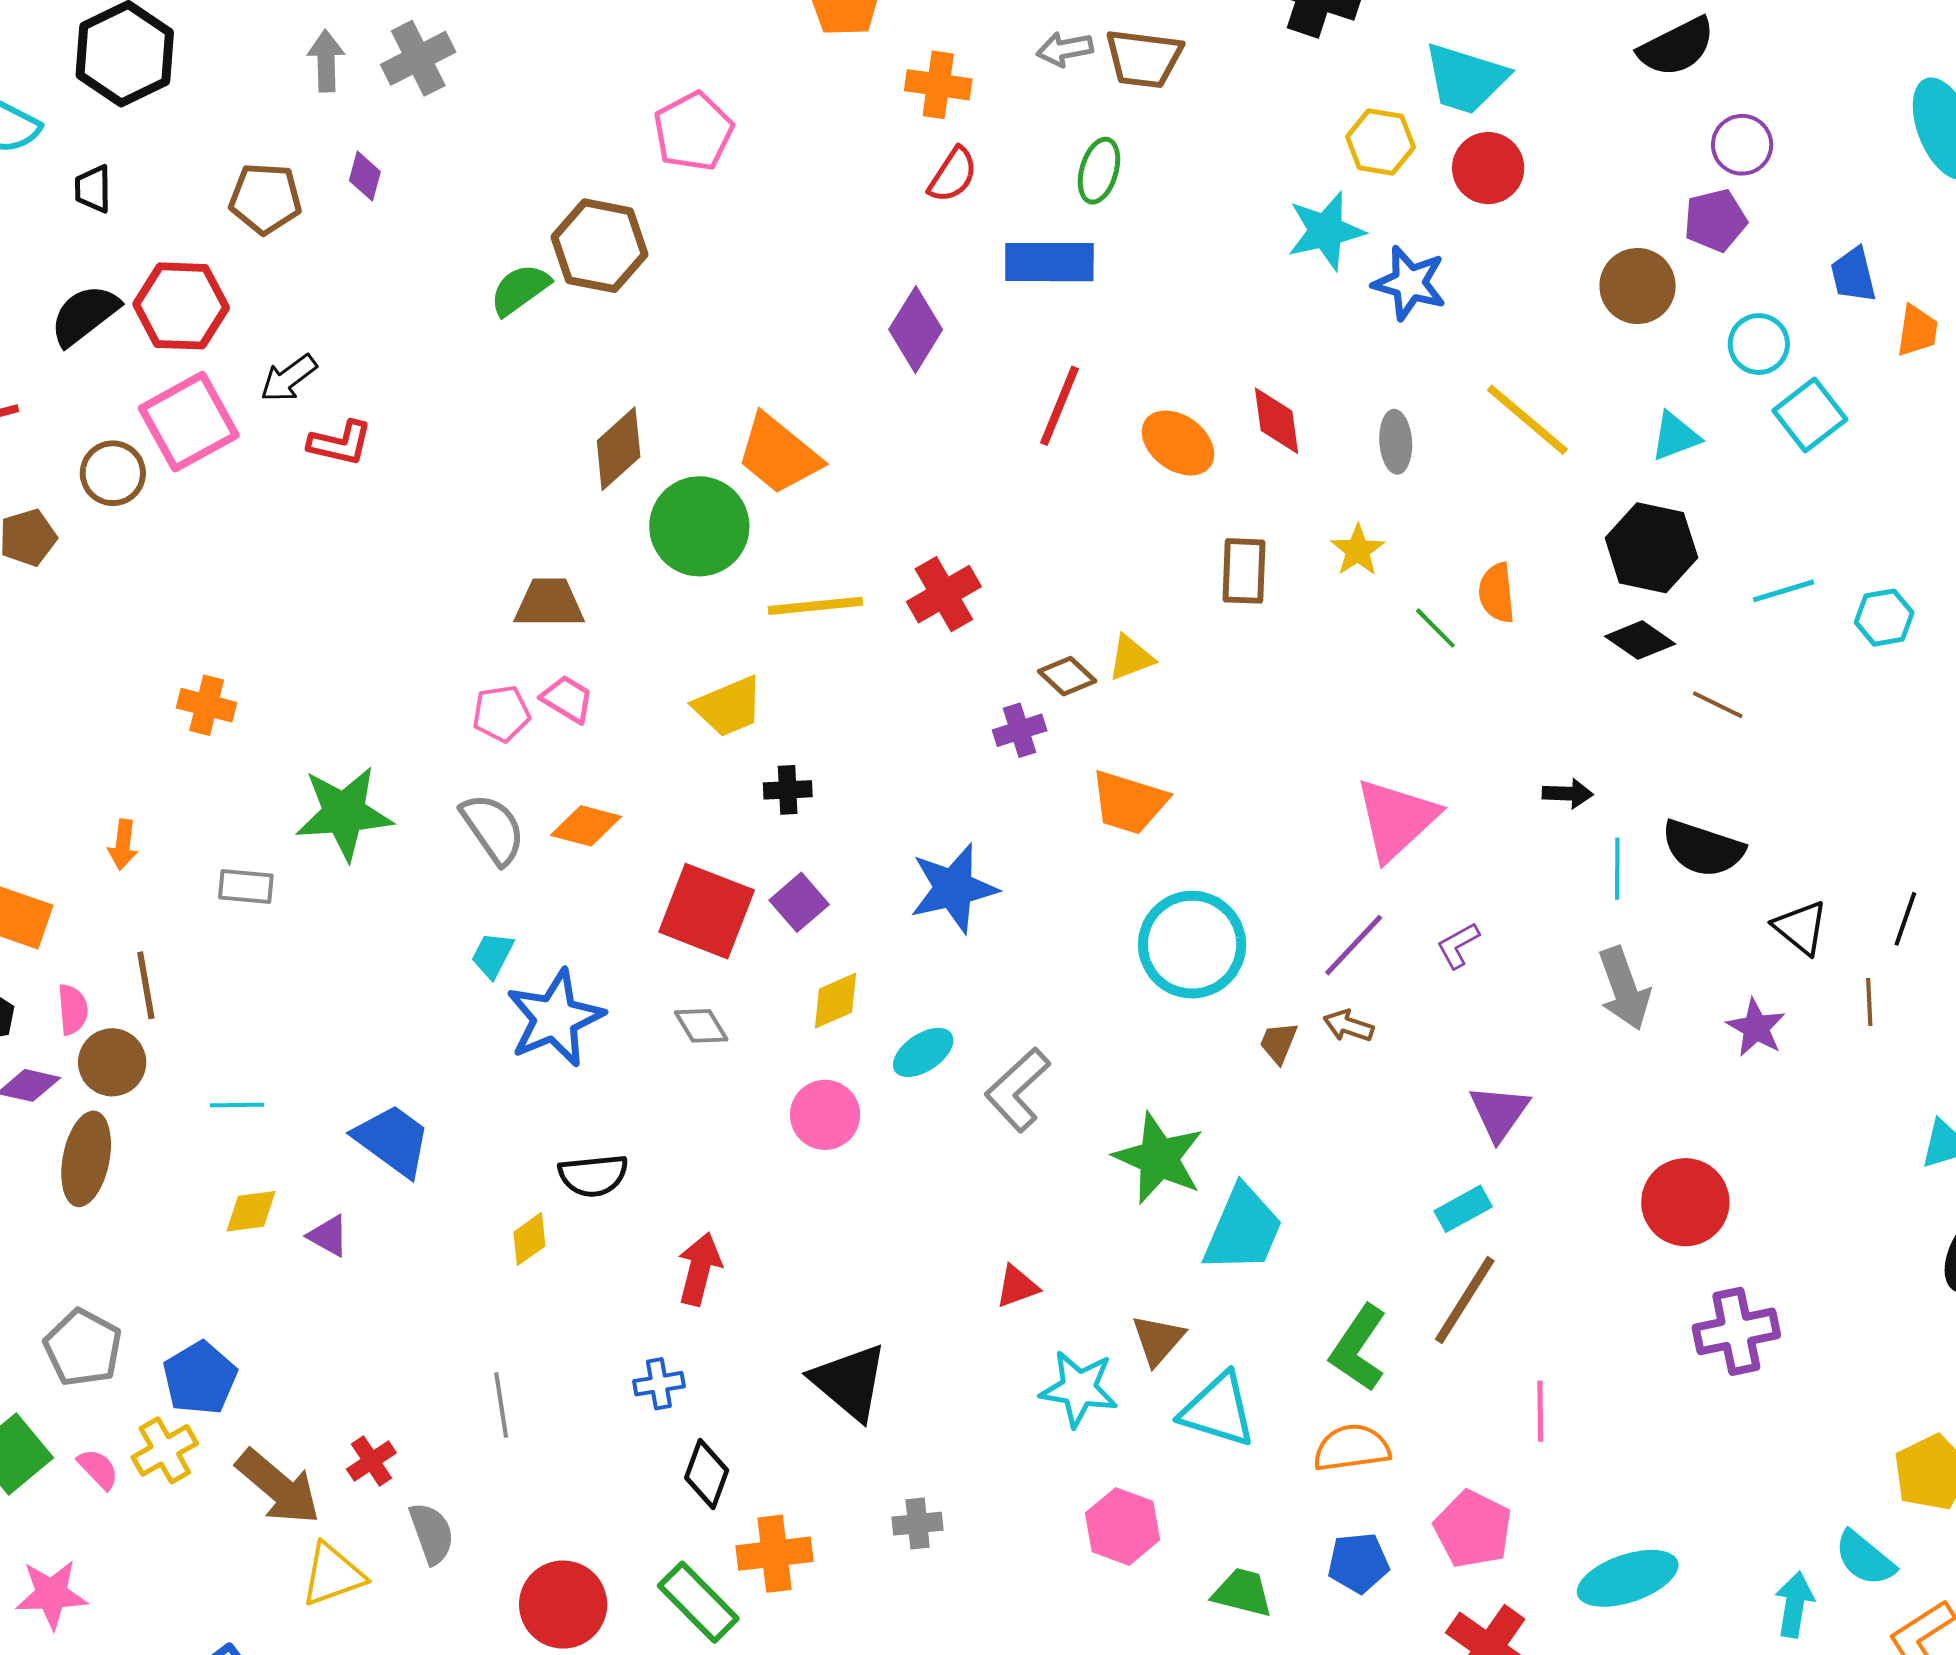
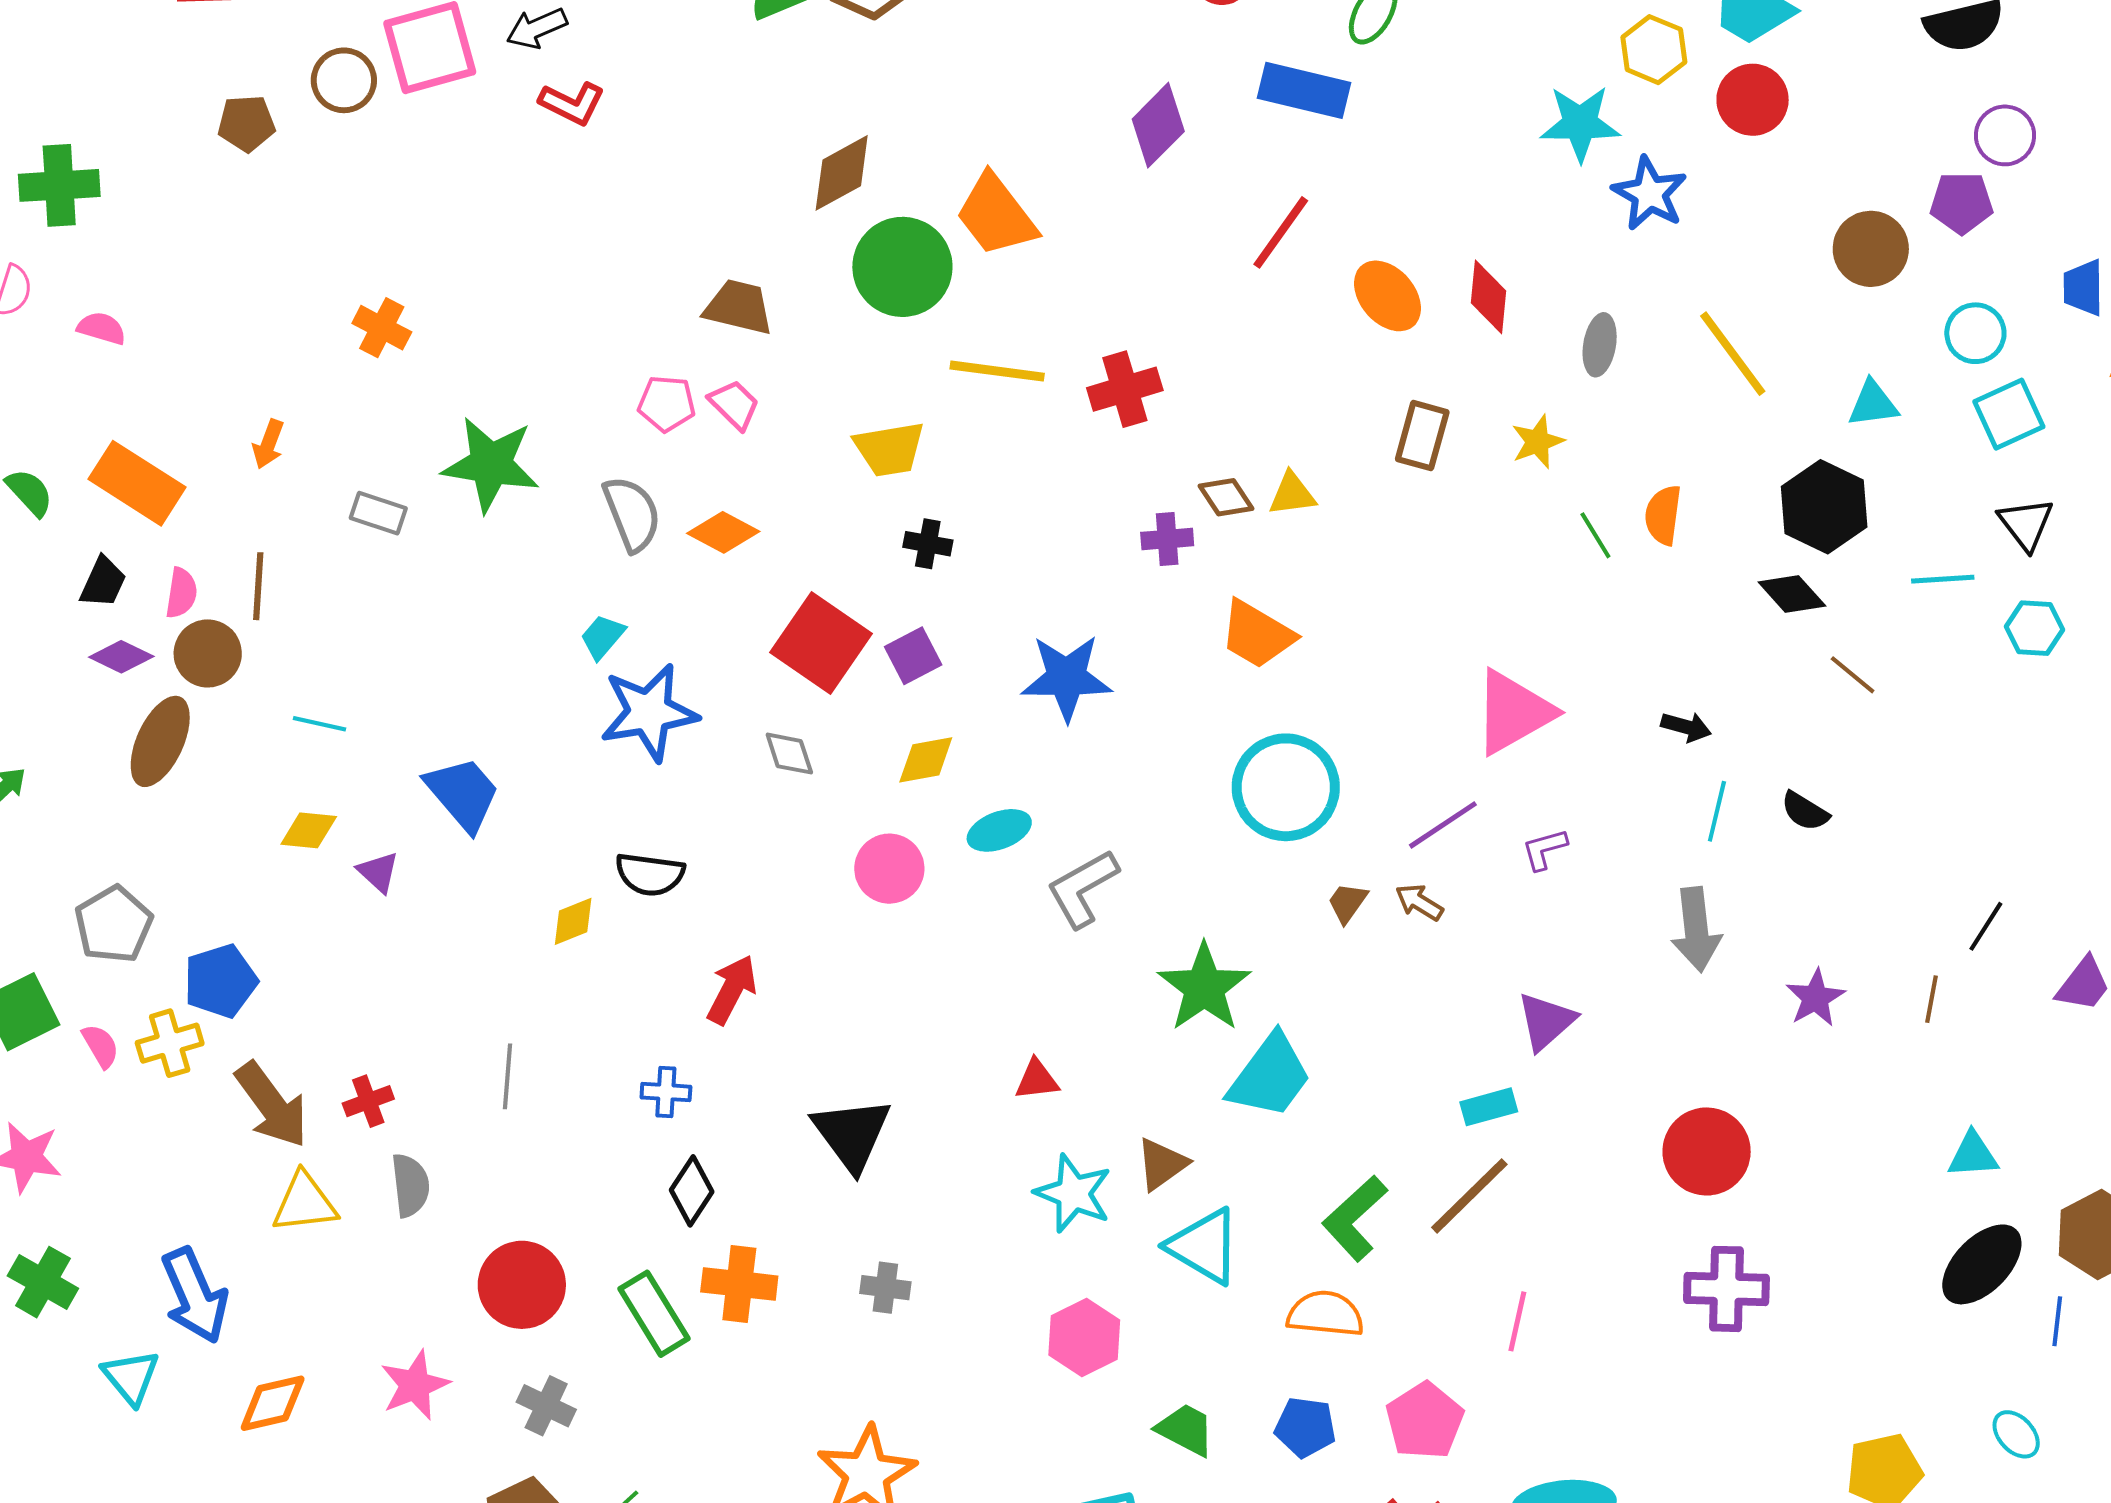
black semicircle: (1703, 848) -> (1805, 811), size x0.6
black triangle: (1801, 928) -> (2026, 524), moved

